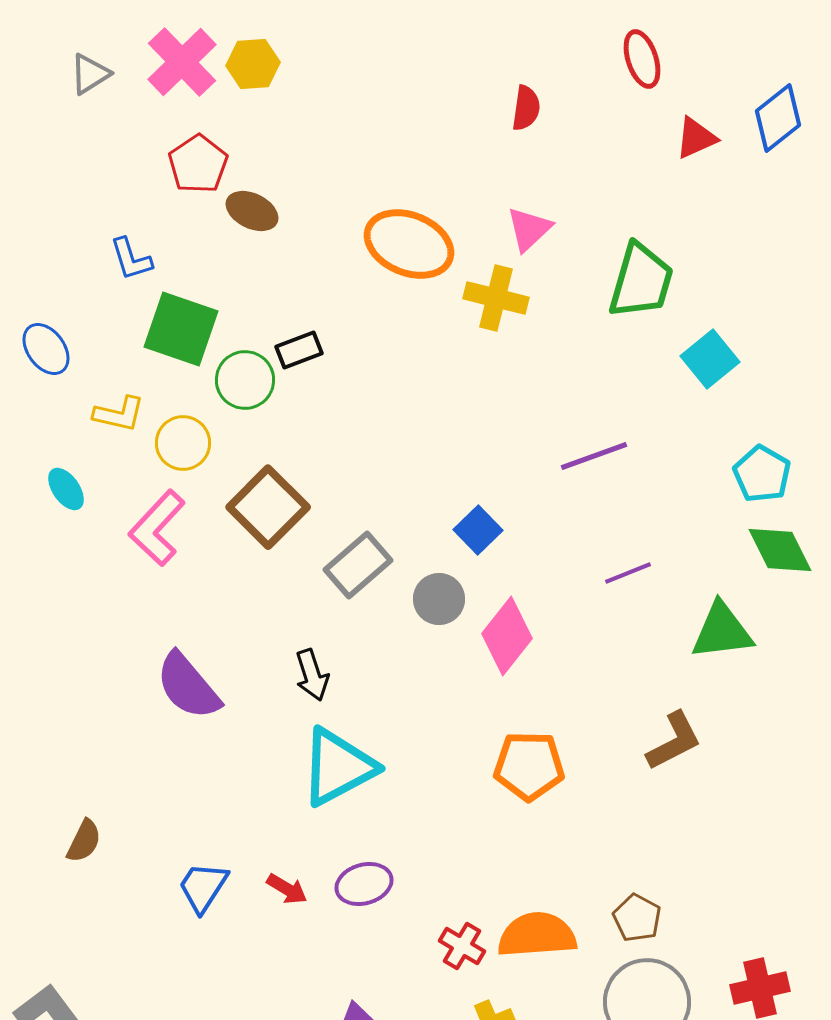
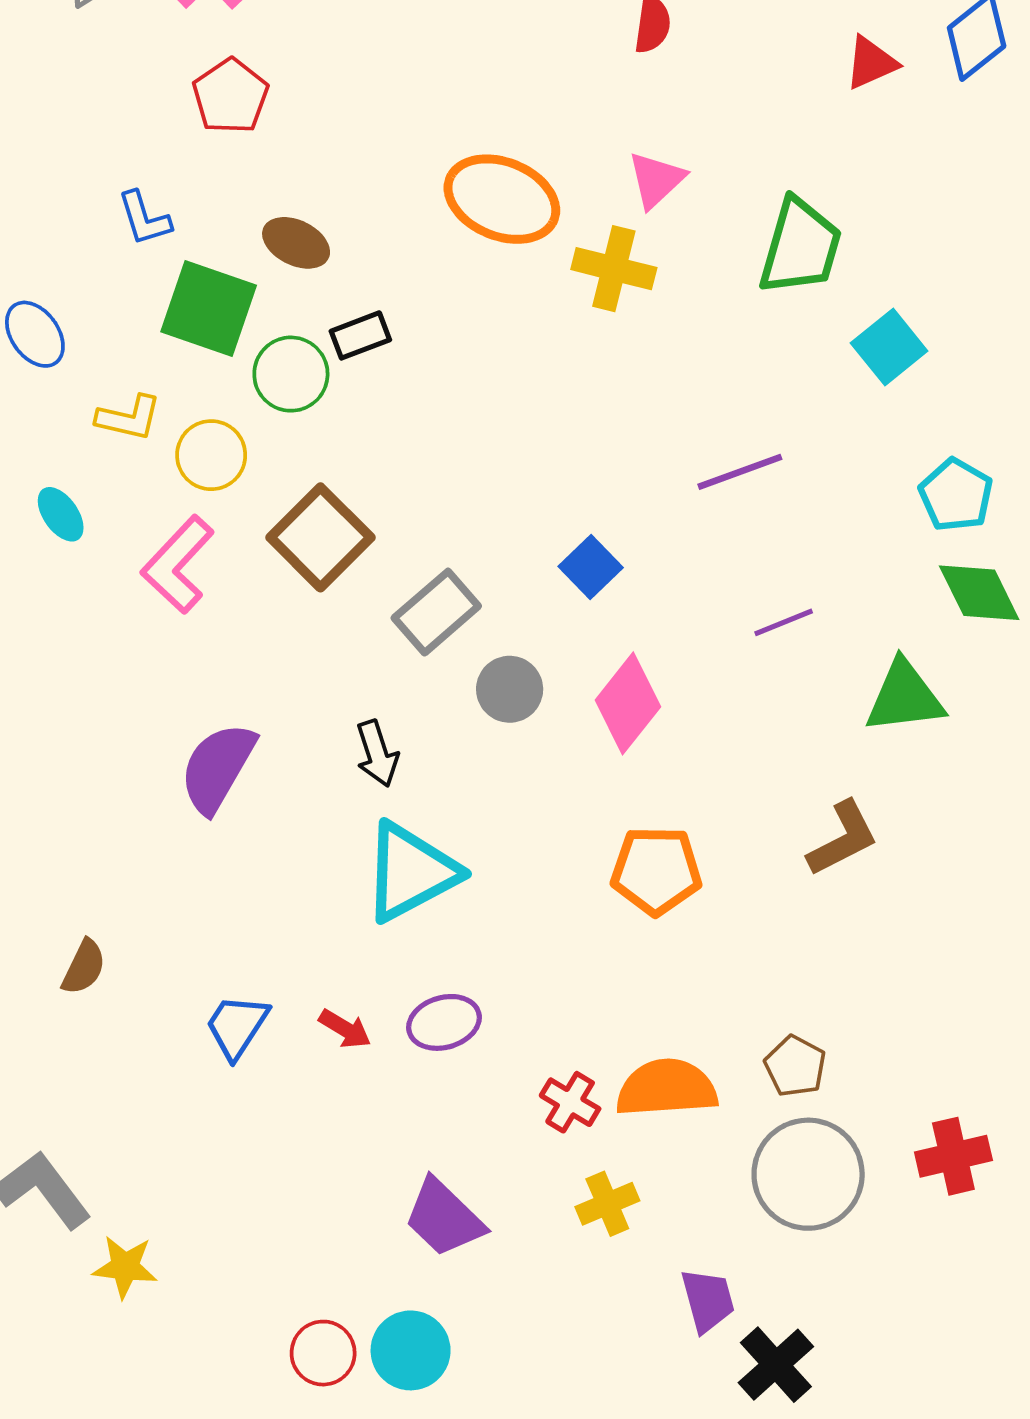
brown ellipse: (252, 211) -> (296, 243), moved
gray circle: (439, 599) -> (510, 689), moved
purple semicircle: (188, 686) -> (218, 768), turned 70

